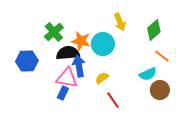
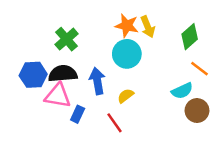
orange star: (81, 41) -> (127, 26), moved
black semicircle: (68, 53) -> (63, 74), moved
pink triangle: (67, 78) -> (58, 96), moved
red line: (113, 100) -> (114, 123), moved

